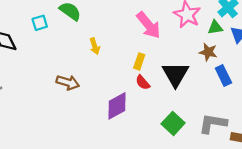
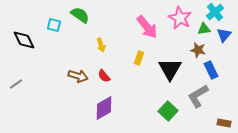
cyan square: (40, 23) -> (54, 25), turned 32
red semicircle: (143, 82) -> (104, 76), moved
purple diamond: (117, 106) -> (104, 108), moved
gray L-shape: (213, 123) -> (198, 96), moved, turned -40

